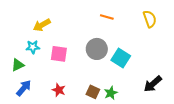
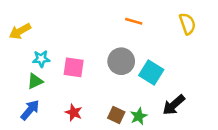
yellow arrow: (42, 25) -> (20, 31), moved
green triangle: (18, 65) -> (35, 81), moved
black arrow: (153, 84) -> (174, 105), moved

